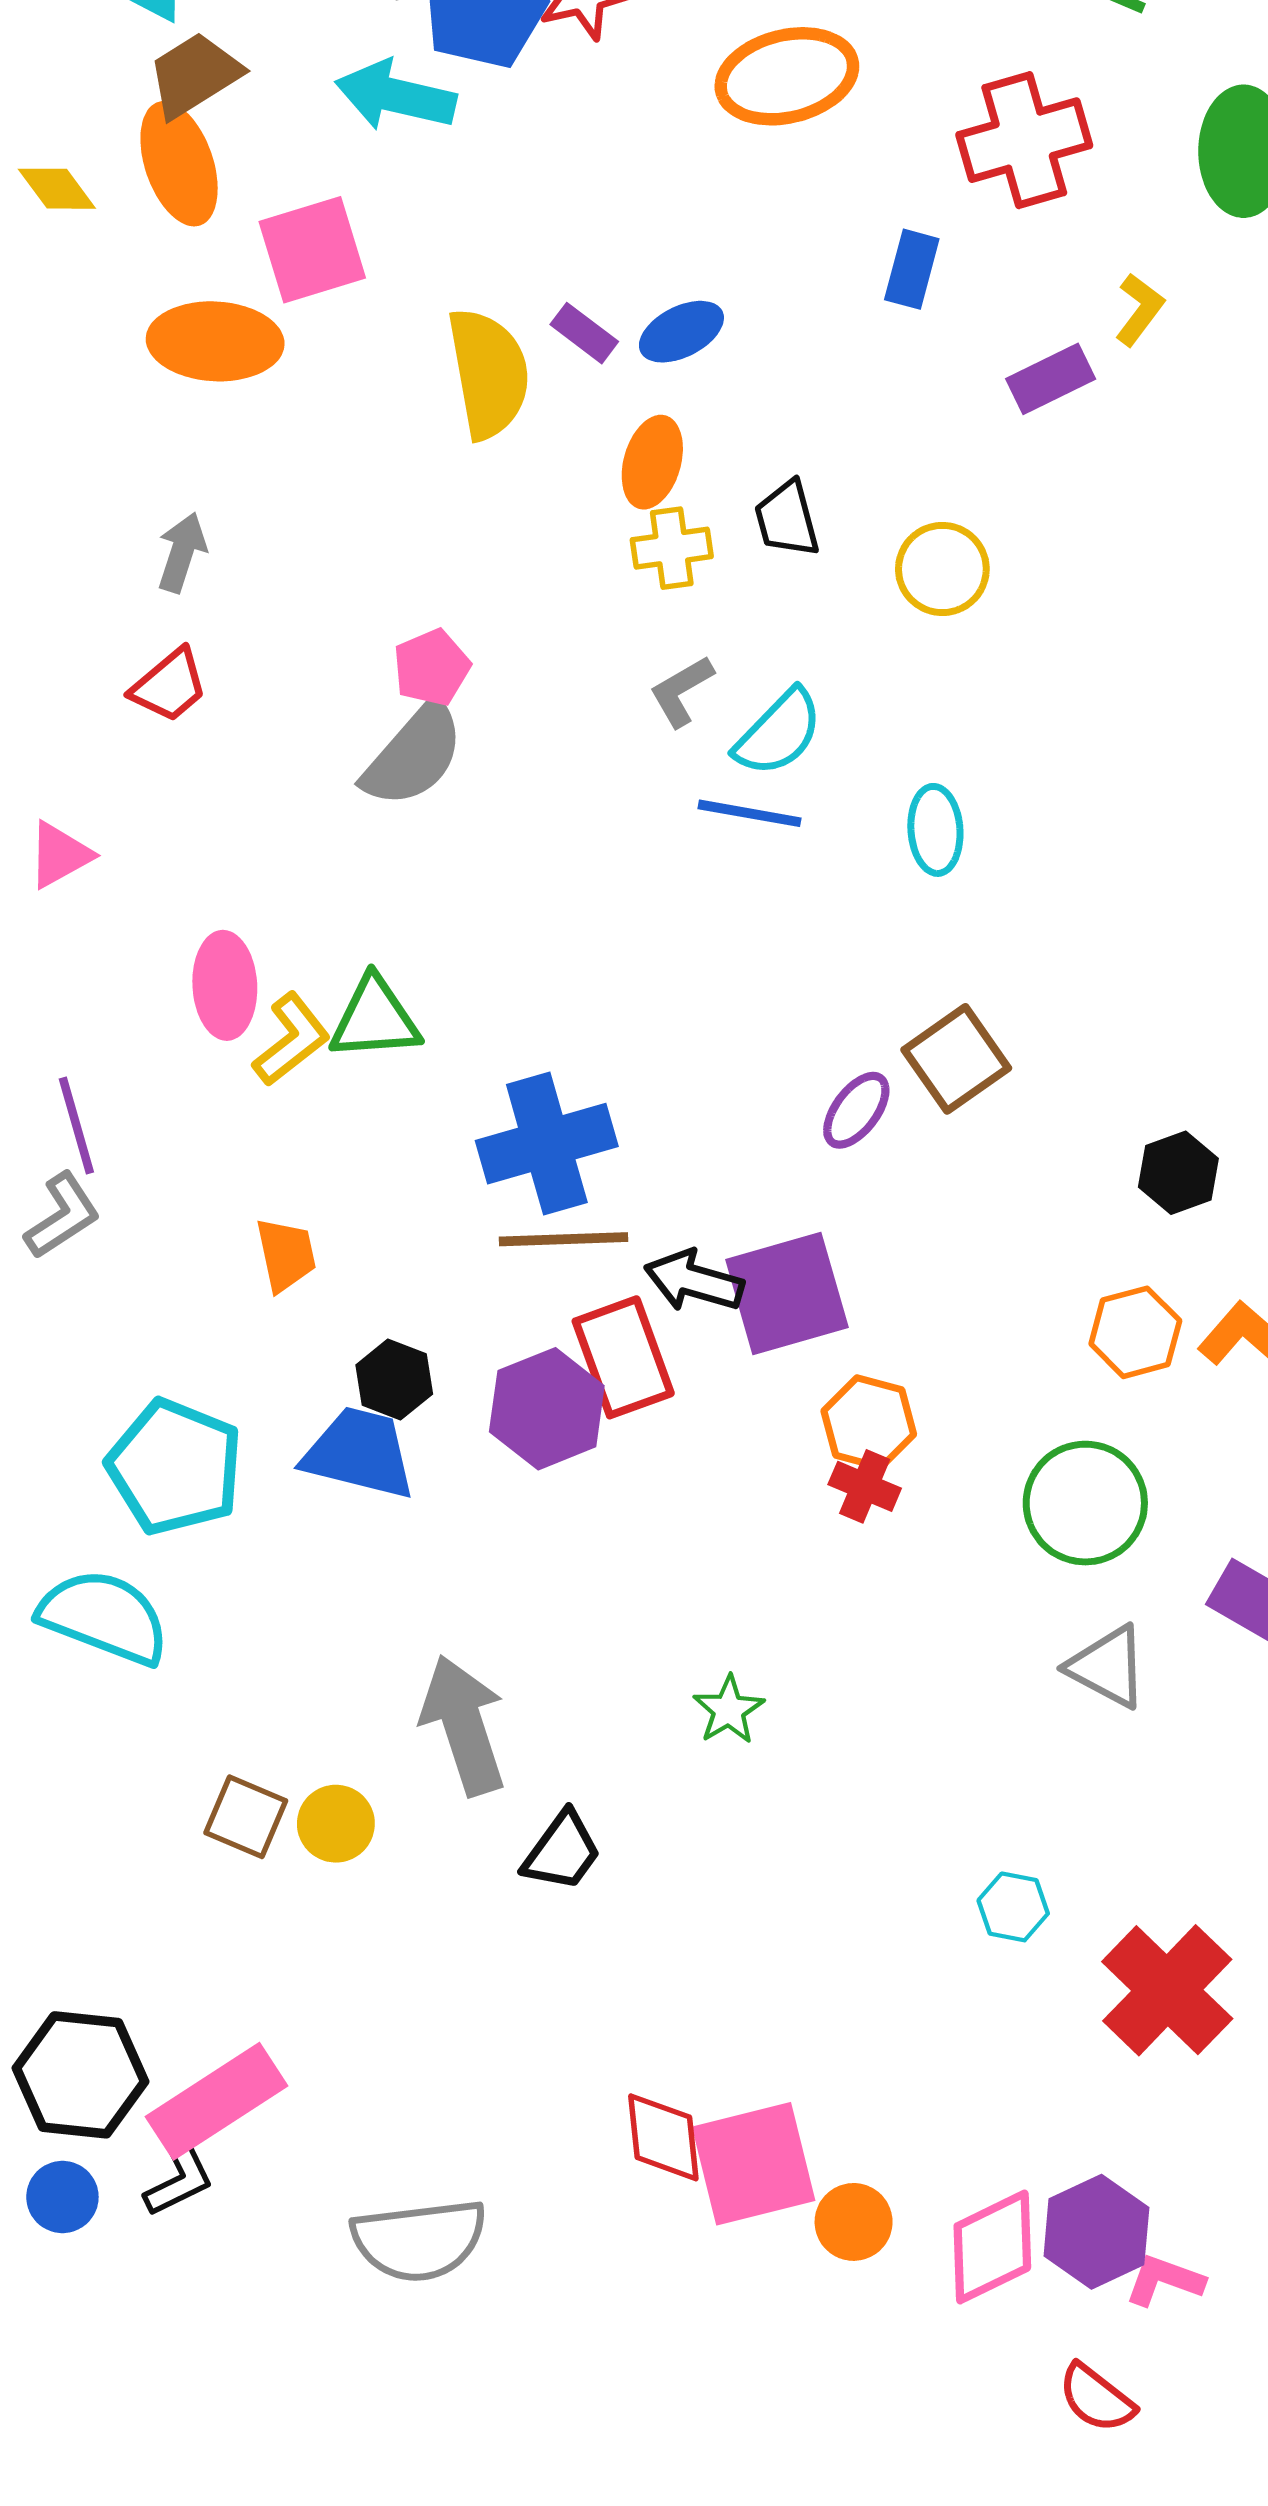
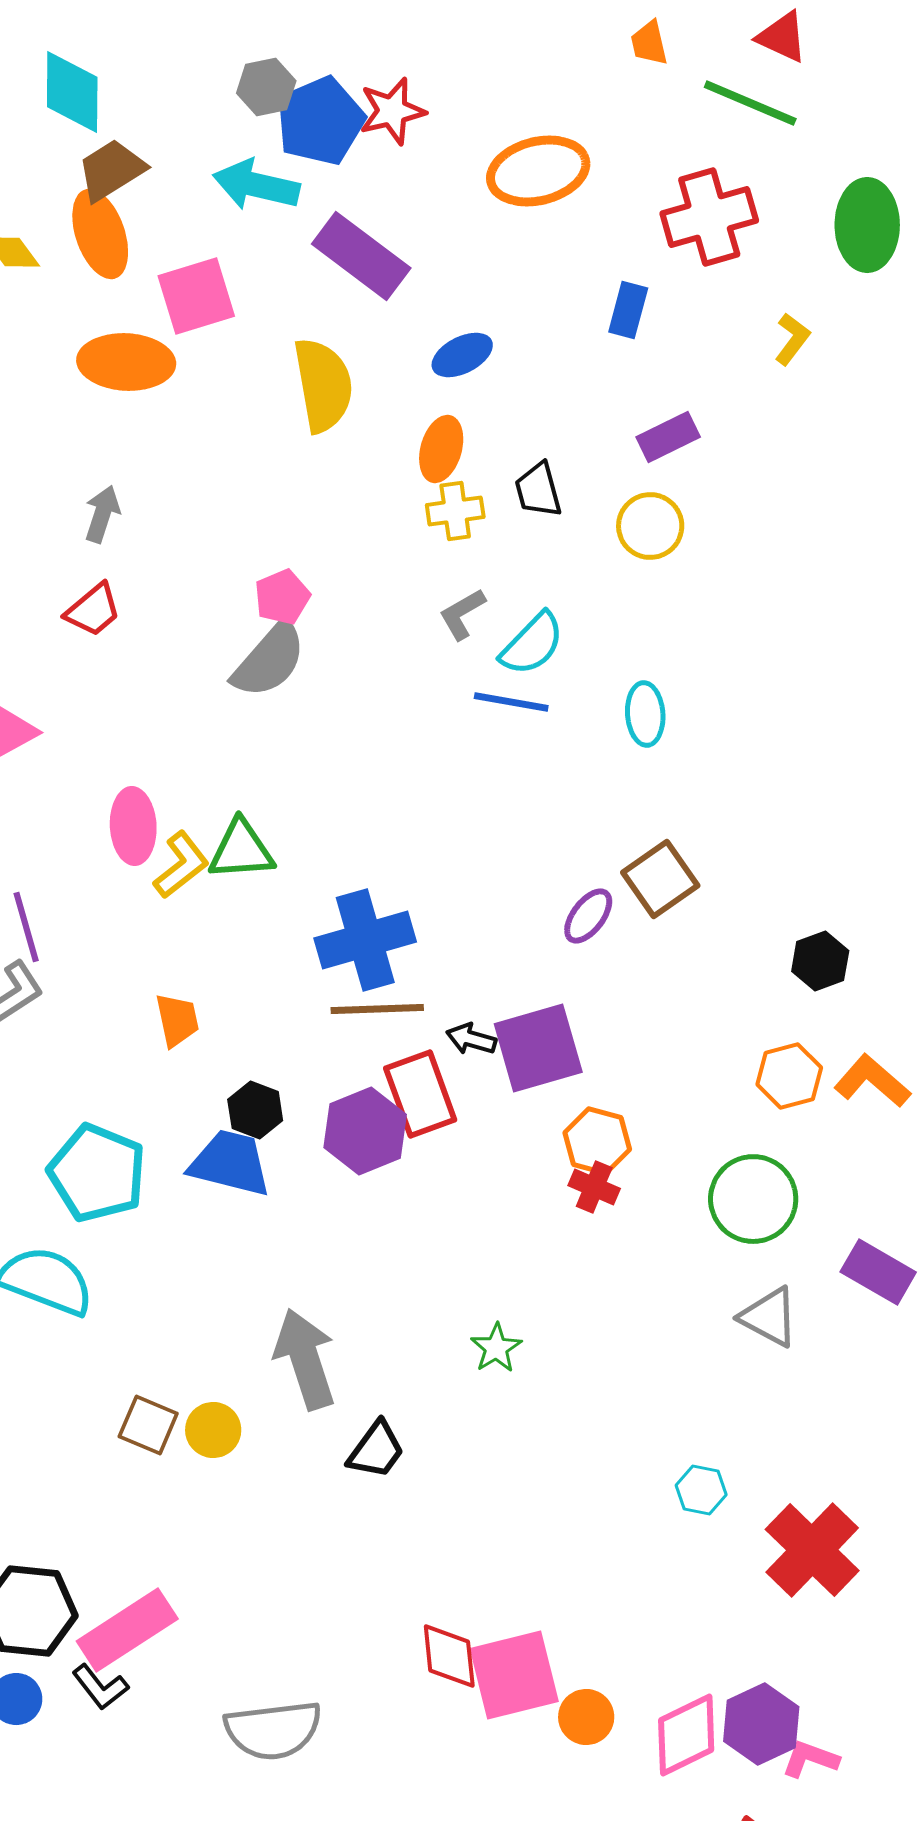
purple rectangle: (584, 333) -> (361, 256), moved, size x2.0
purple rectangle: (1051, 379) -> (668, 437), moved
black arrow: (694, 1281) -> (471, 1039), size x0.7
black L-shape: (179, 2180) -> (100, 1687), turned 78

